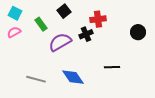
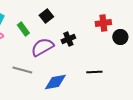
red cross: (98, 19) -> (103, 23), moved
blue diamond: (73, 77) -> (55, 82), turned -65
gray line: (36, 79) -> (22, 70), moved

